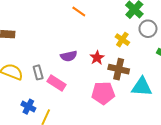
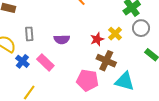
red star: (97, 58) -> (97, 39), moved
gray rectangle: (38, 72) -> (29, 34), moved
blue cross: (28, 107) -> (22, 61), moved

